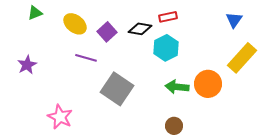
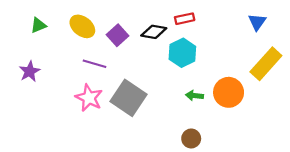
green triangle: (35, 13) -> (38, 25), moved
green arrow: (177, 87) -> (194, 96), size x0.7
pink star: (60, 117) -> (89, 98), moved

